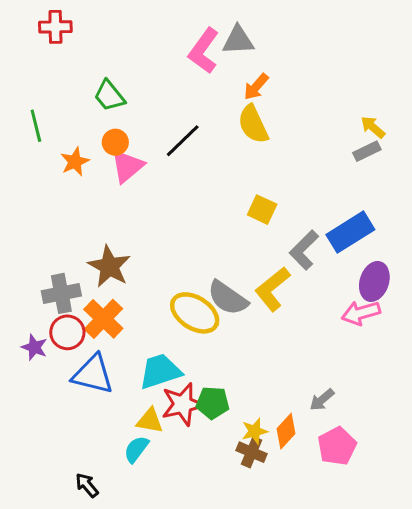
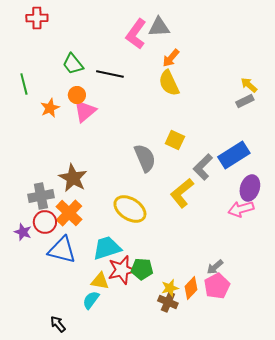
black line: (183, 141) -> (110, 74), moved, turned 56
gray semicircle: (228, 298) -> (145, 158), moved, turned -148
pink pentagon: (337, 446) -> (217, 286), moved

